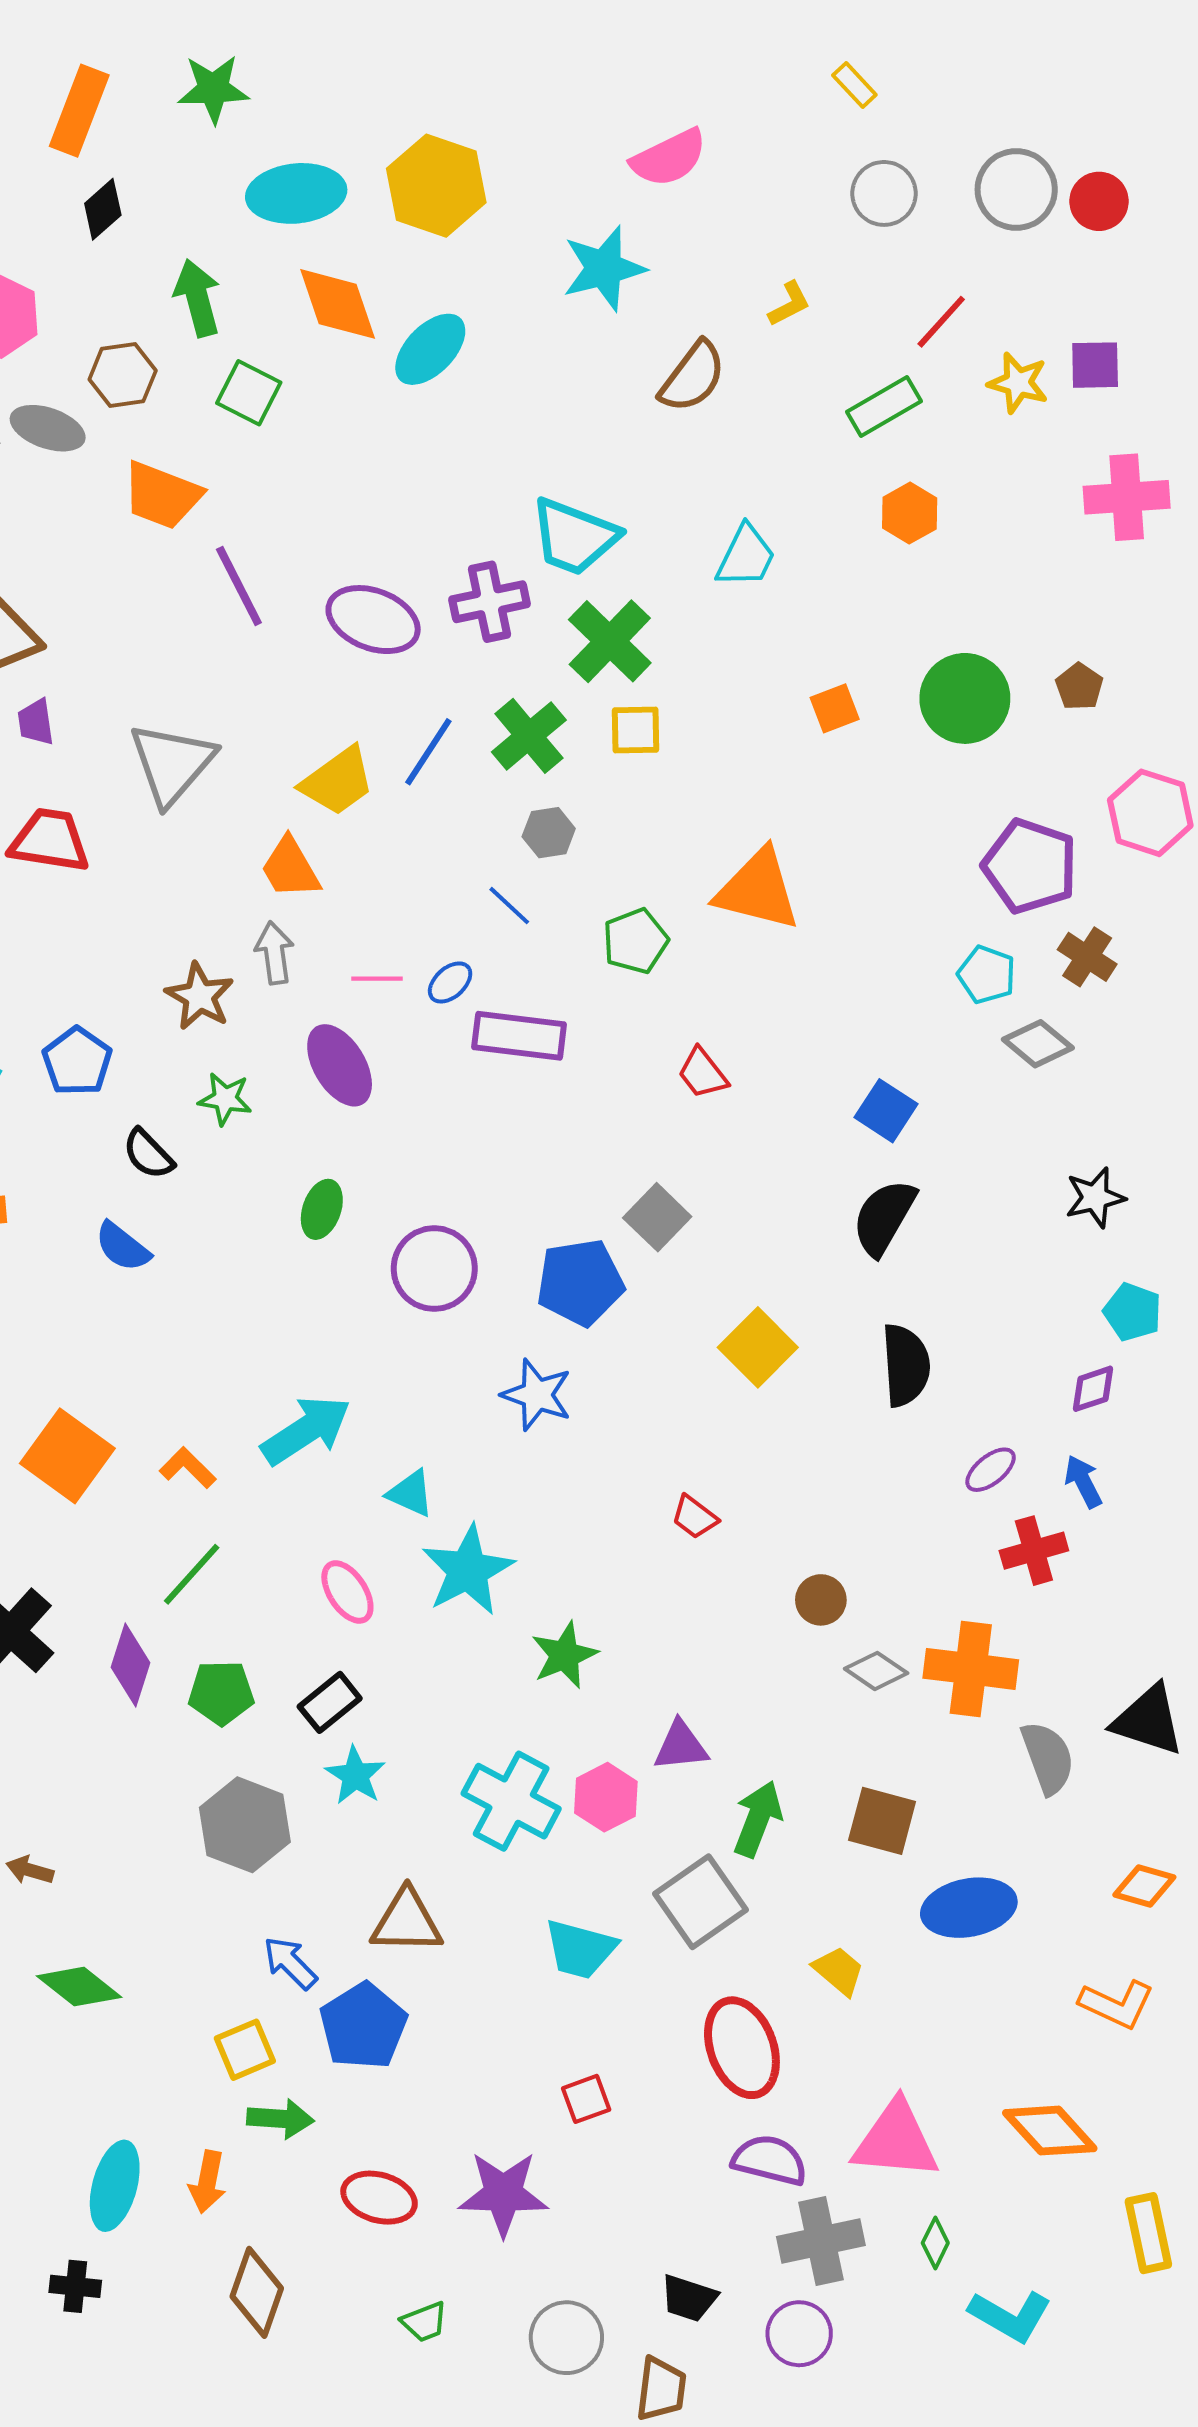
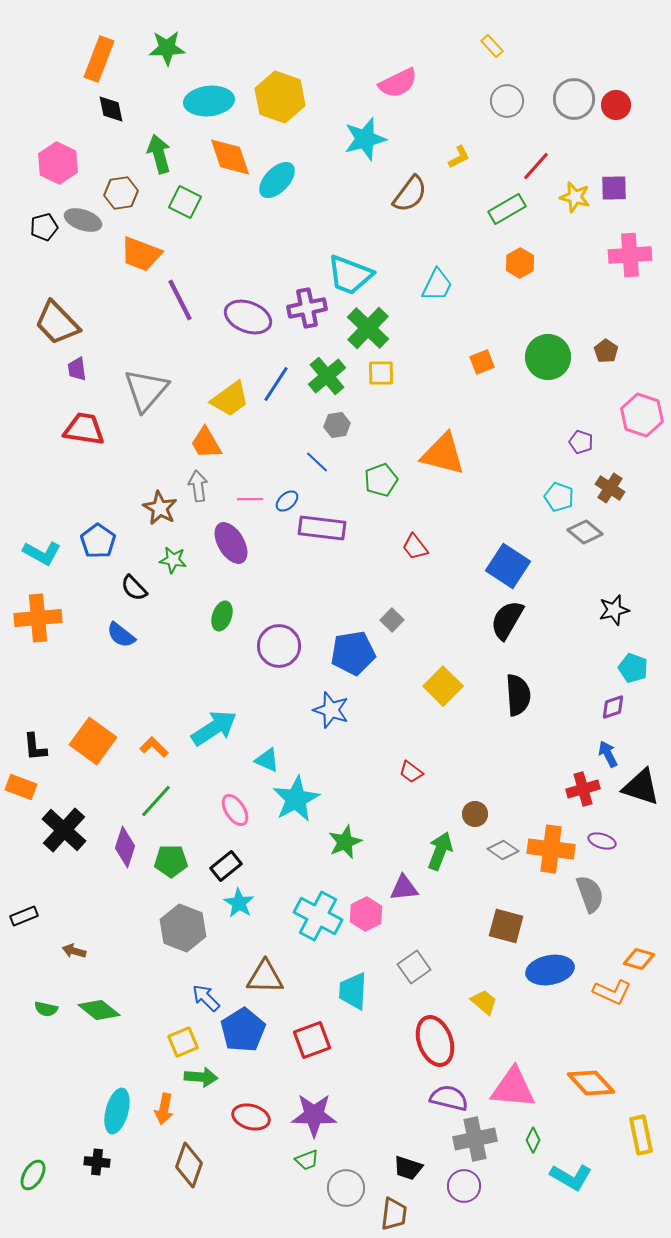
black diamond: (103, 209) -> (111, 109), turned -60
purple pentagon: (1030, 866) -> (581, 442), size x0.5
blue square: (886, 1111) -> (508, 566), size x1.4
gray square: (657, 1217) -> (392, 620), size x0.7
purple ellipse: (991, 1470) -> (602, 841), moved, turned 56
black triangle: (1148, 1720) -> (641, 787), moved
green arrow: (758, 1819) -> (440, 851), moved
gray square: (701, 1902) -> (414, 967), size x0.7
cyan trapezoid: (580, 1949) -> (353, 991), turned 78
orange L-shape: (1117, 2004) -> (612, 992), moved
red square: (586, 2099) -> (312, 1040), moved, size x1.5
green trapezoid: (424, 2322) -> (307, 1160), moved

